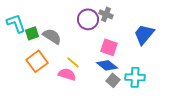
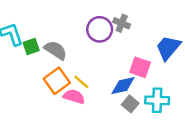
pink square: (109, 47) -> (140, 67), moved
orange square: (37, 61) -> (57, 81), moved
blue diamond: (107, 65) -> (123, 86), turned -50

